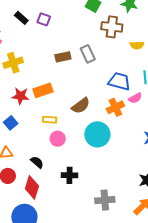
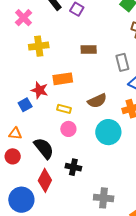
gray rectangle: (88, 54) -> (122, 62), moved
red star: (20, 96) -> (39, 90), moved
black semicircle: (37, 162) -> (44, 148), size x1.6
red diamond: (32, 187) -> (45, 180), moved

